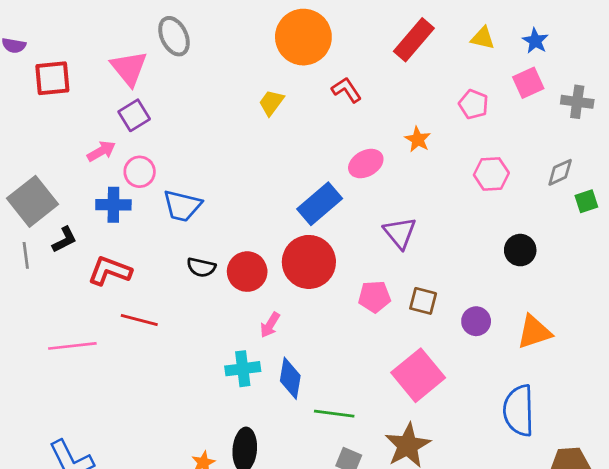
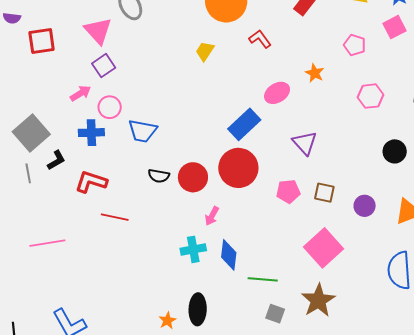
pink line: (72, 346) -> (47, 243), moved

